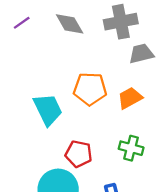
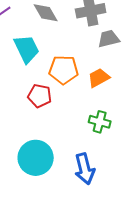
cyan trapezoid: (48, 109) -> (27, 49), moved
red pentagon: (79, 154) -> (40, 96), moved

